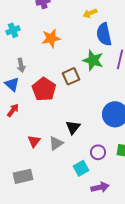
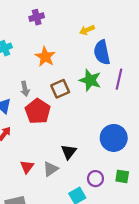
orange star: (51, 38) -> (45, 57), turned -30
gray arrow: (21, 65) -> (25, 89), moved
brown square: (71, 76) -> (60, 89), moved

